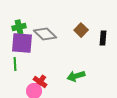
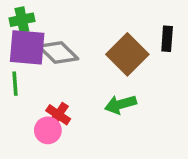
brown square: (81, 30) -> (127, 54), moved, size x1.6
gray diamond: (45, 34) -> (58, 53), moved

